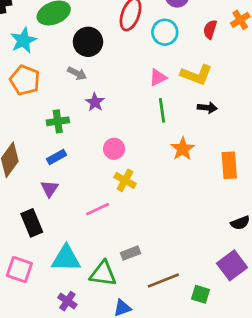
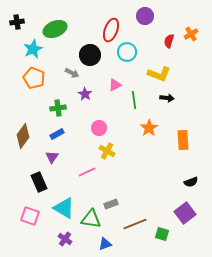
cyan circle: (165, 32) -> (127, 52), moved
black circle: (88, 42) -> (90, 55), moved
pink triangle: (158, 77) -> (115, 85), moved
cyan triangle: (66, 259) -> (64, 208), turned 30

